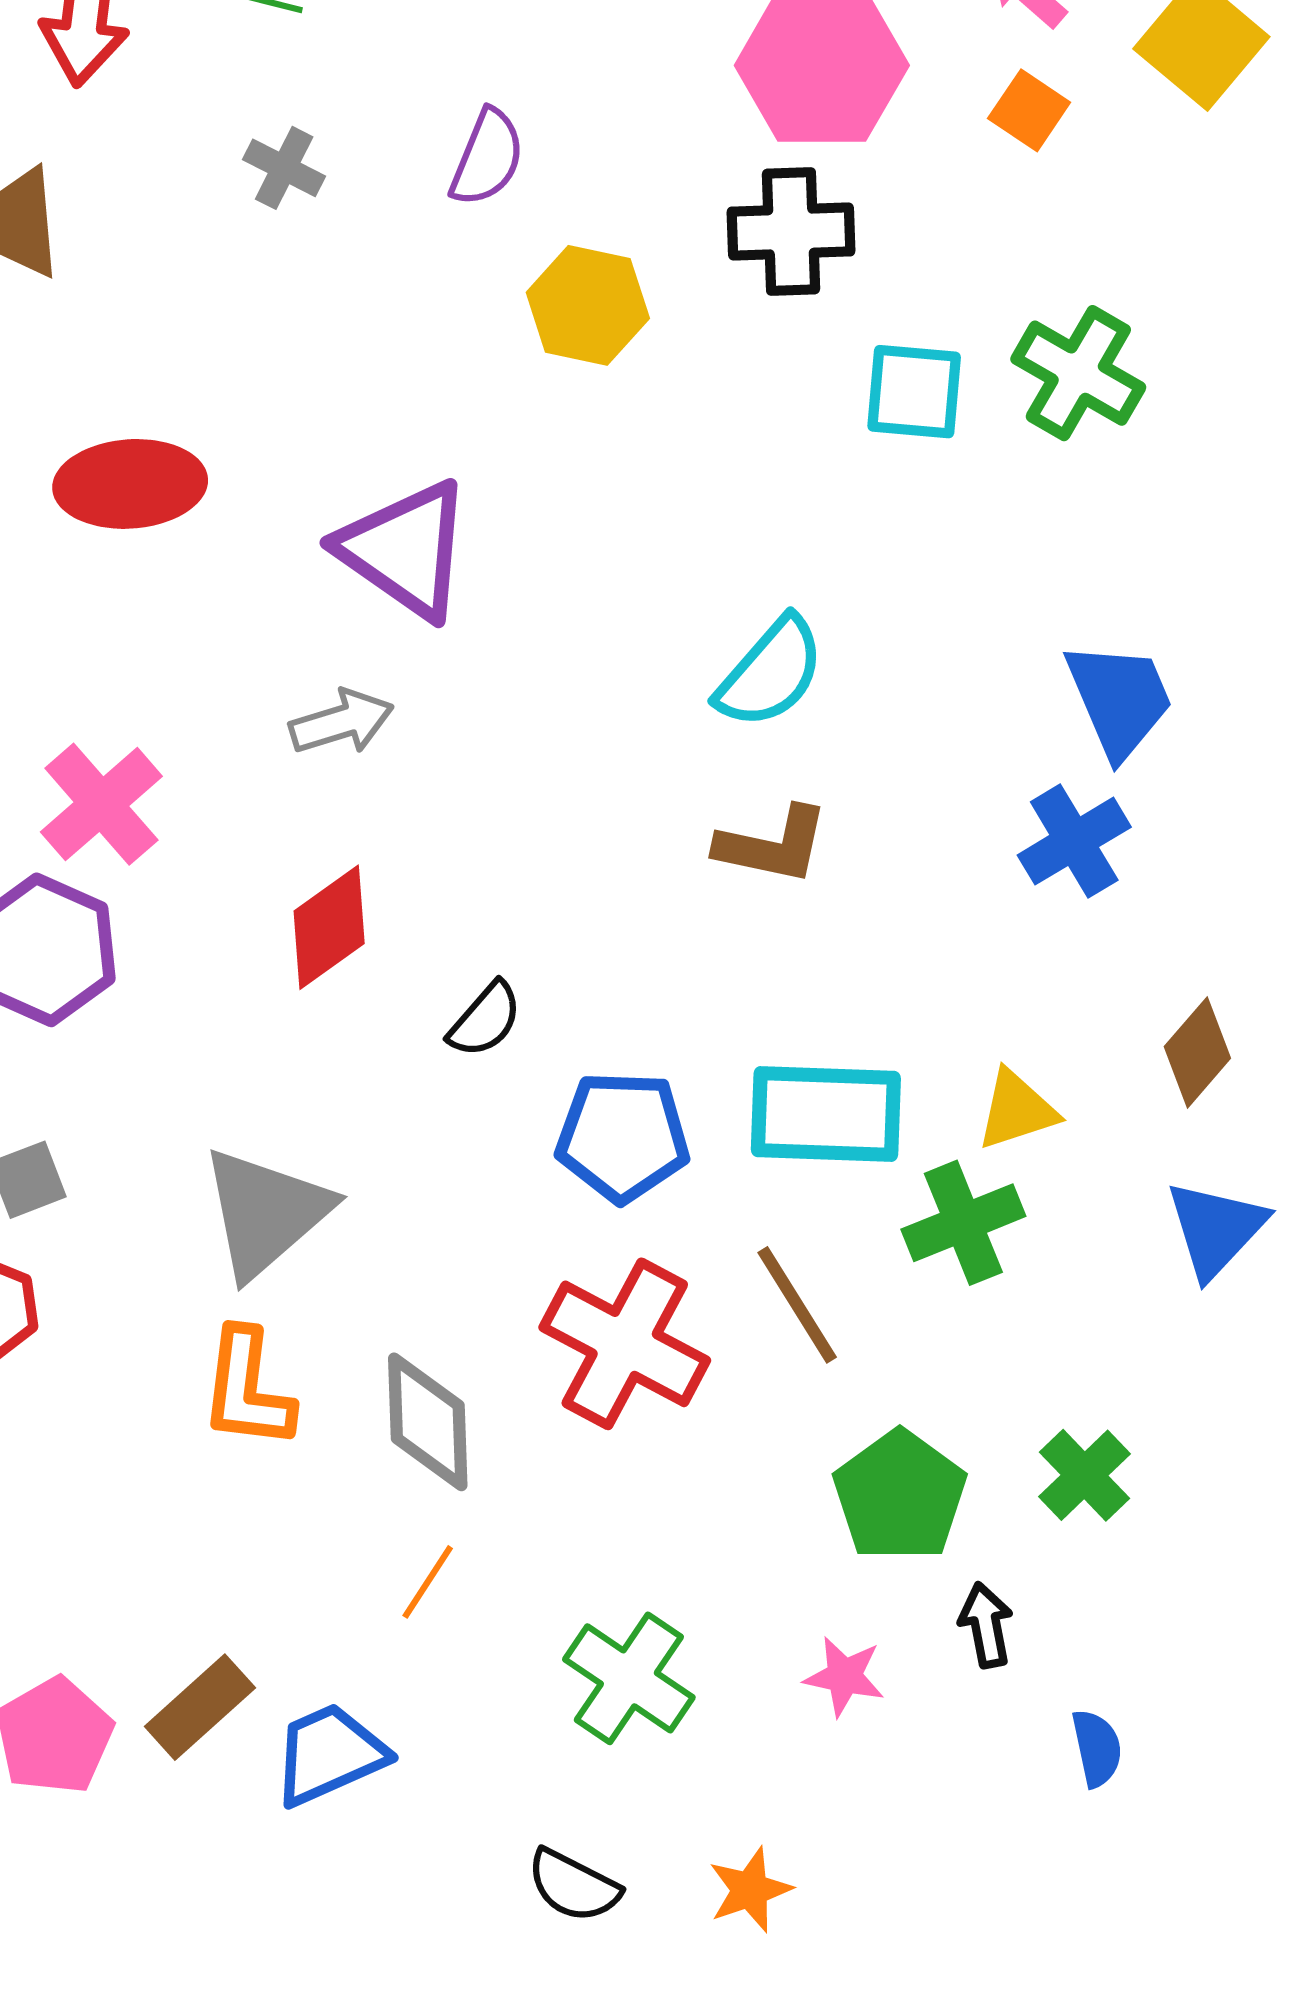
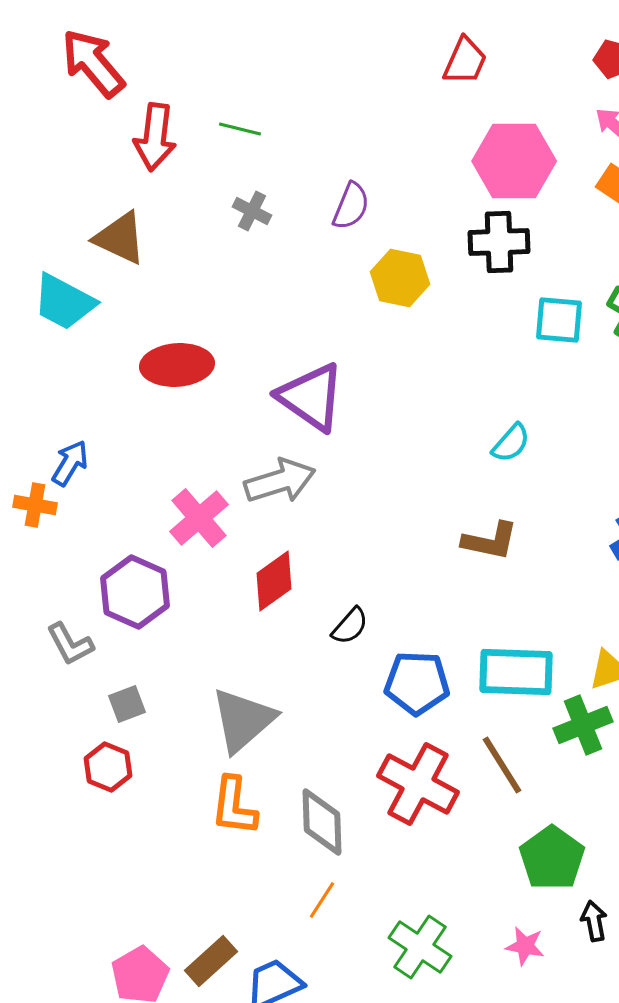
cyan semicircle: (770, 673) -> (511, 443), moved, size x0.7
gray arrow: (342, 722) -> (280, 481), size x1.4
pink cross: (101, 804) -> (199, 518), moved

